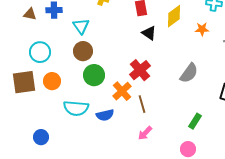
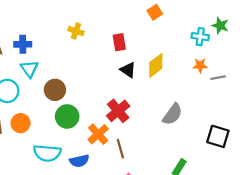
yellow diamond: (174, 16) -> (156, 65), moved
cyan triangle: (81, 26) -> (29, 69), moved
orange star: (202, 29) -> (200, 65), moved

